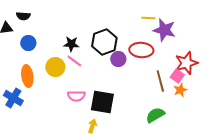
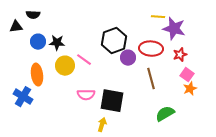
black star: (71, 44) -> (57, 43), moved
red star: (186, 63) -> (180, 55), moved, size x0.6
brown line: (160, 81) -> (151, 79), moved

